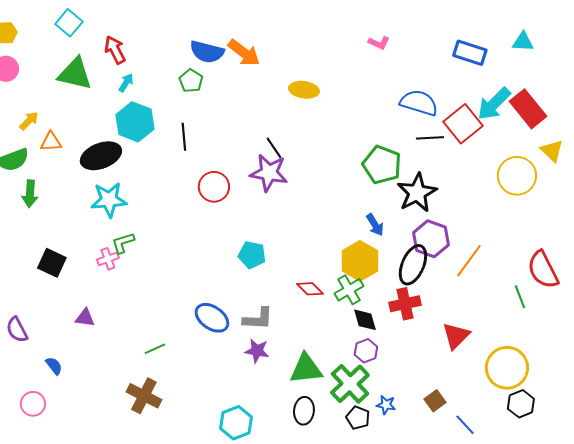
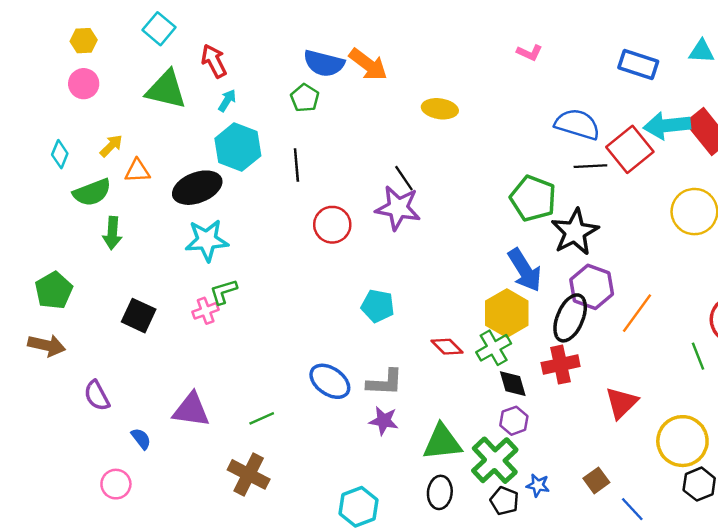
cyan arrow: (494, 104) -> (667, 126), turned 39
blue arrow: (375, 225) -> (525, 270), size x1.6
purple triangle: (85, 318) -> (191, 410), moved, size x1.6

